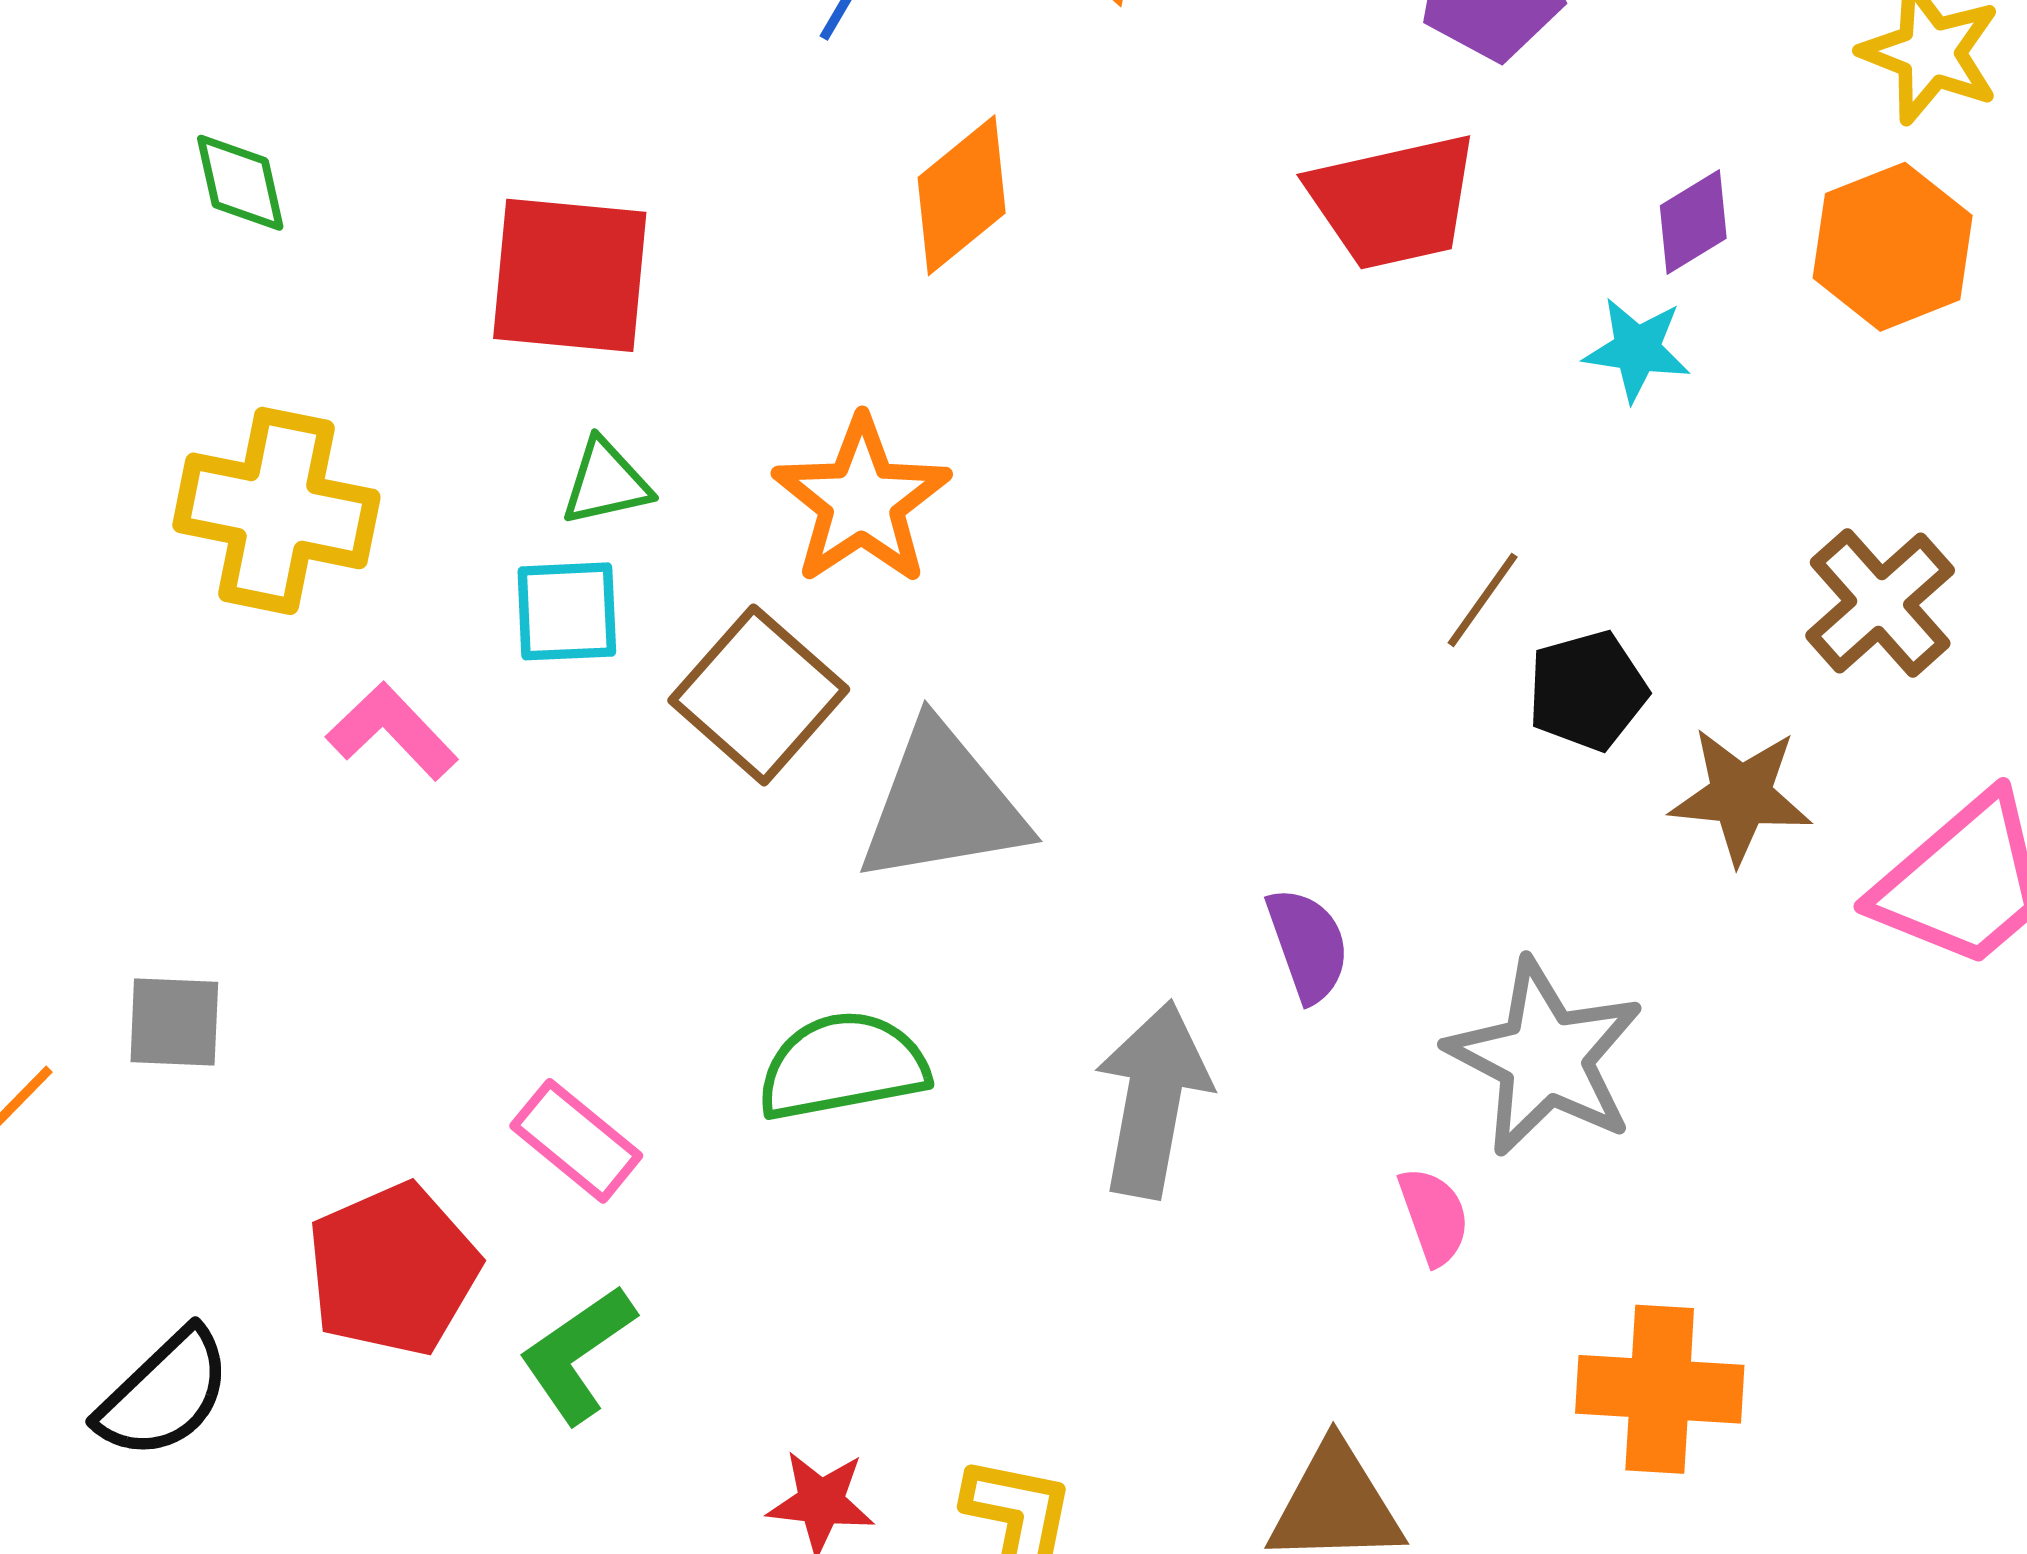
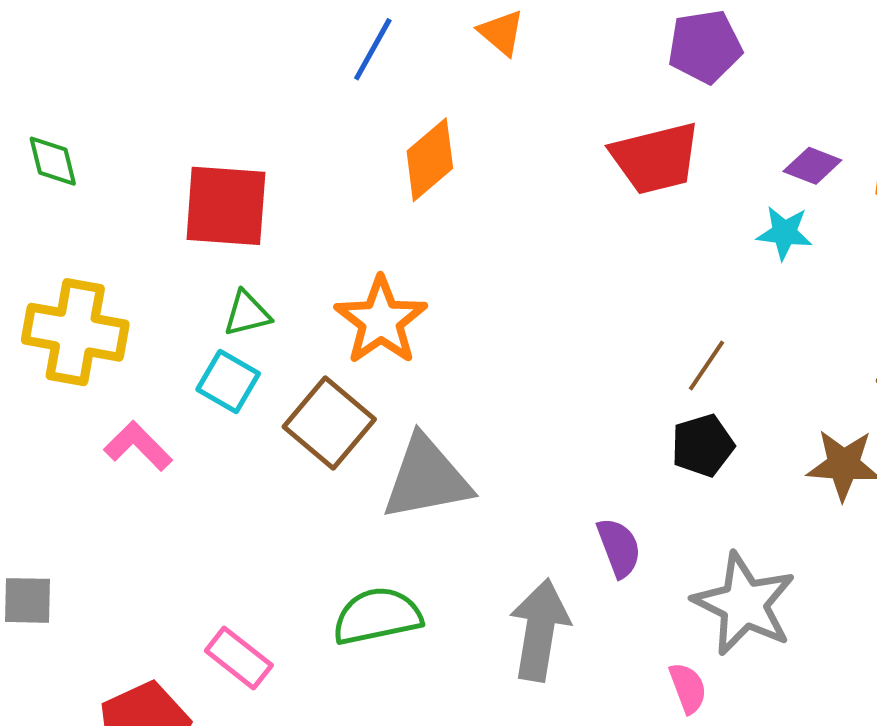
purple diamond: (1693, 222) -> (812, 166), turned 54
cyan square: (567, 611) -> (228, 381), turned 34
black pentagon: (1587, 691) -> (703, 445), moved

